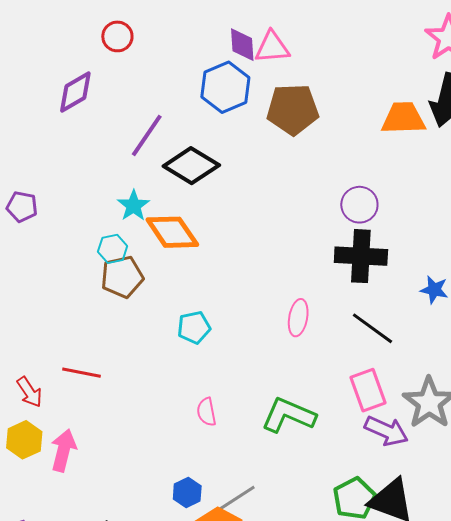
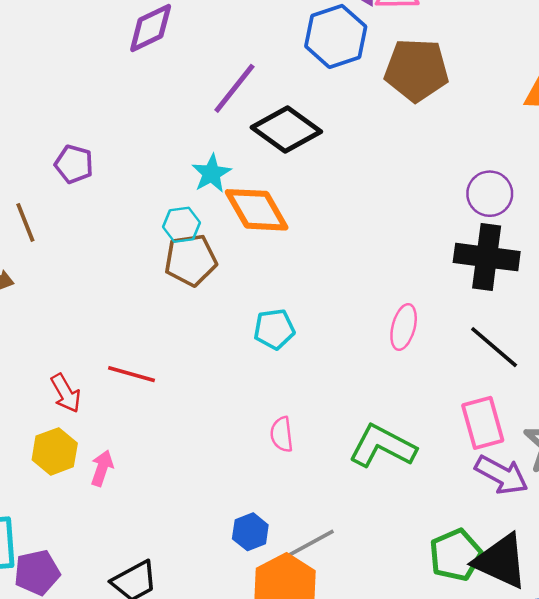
pink arrow: (63, 450) -> (102, 468), size x0.7

